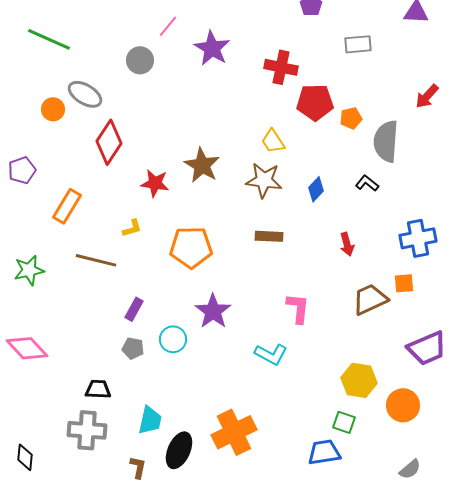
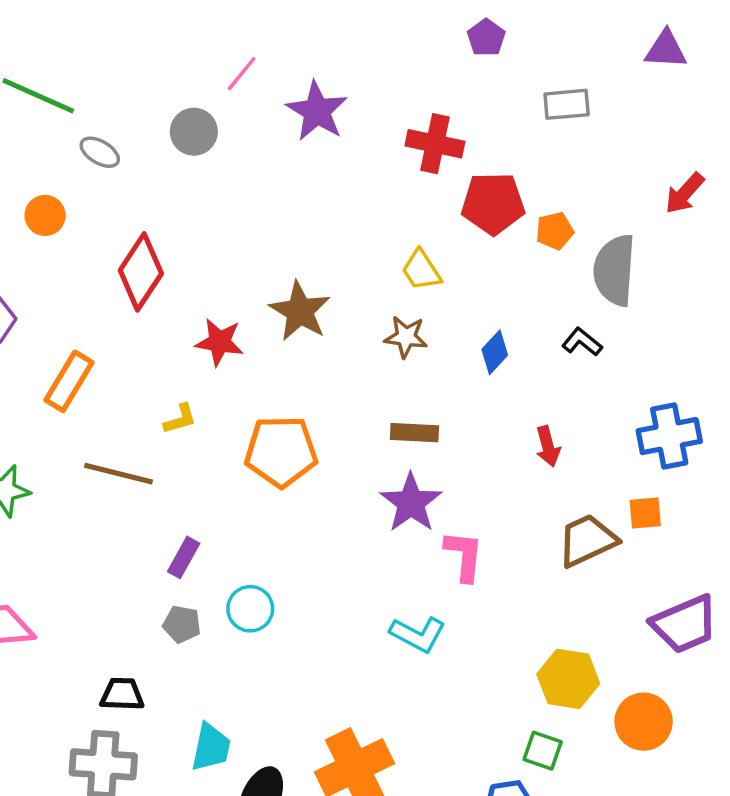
gray ellipse: (85, 94) -> (100, 152), moved, size x0.7
brown star: (264, 180) -> (406, 337), size x0.7
purple star: (213, 311) -> (411, 503), moved

